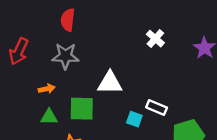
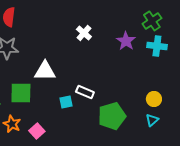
cyan square: (134, 119) -> (66, 102), turned -32

